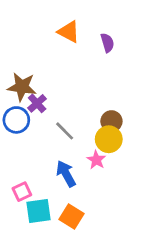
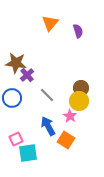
orange triangle: (69, 32) -> (50, 23), turned 42
blue circle: (16, 120) -> (12, 98), moved
orange square: (72, 216) -> (66, 140), moved

